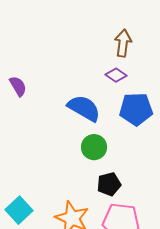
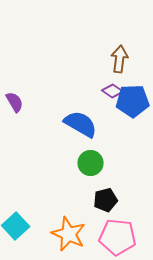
blue pentagon: (136, 109) -> (133, 101), moved

